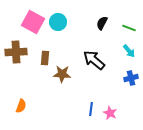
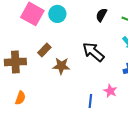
brown cross: (16, 52) -> (15, 62), moved
brown rectangle: (45, 58) -> (44, 50), turned 40
pink star: (110, 113) -> (110, 91), moved

